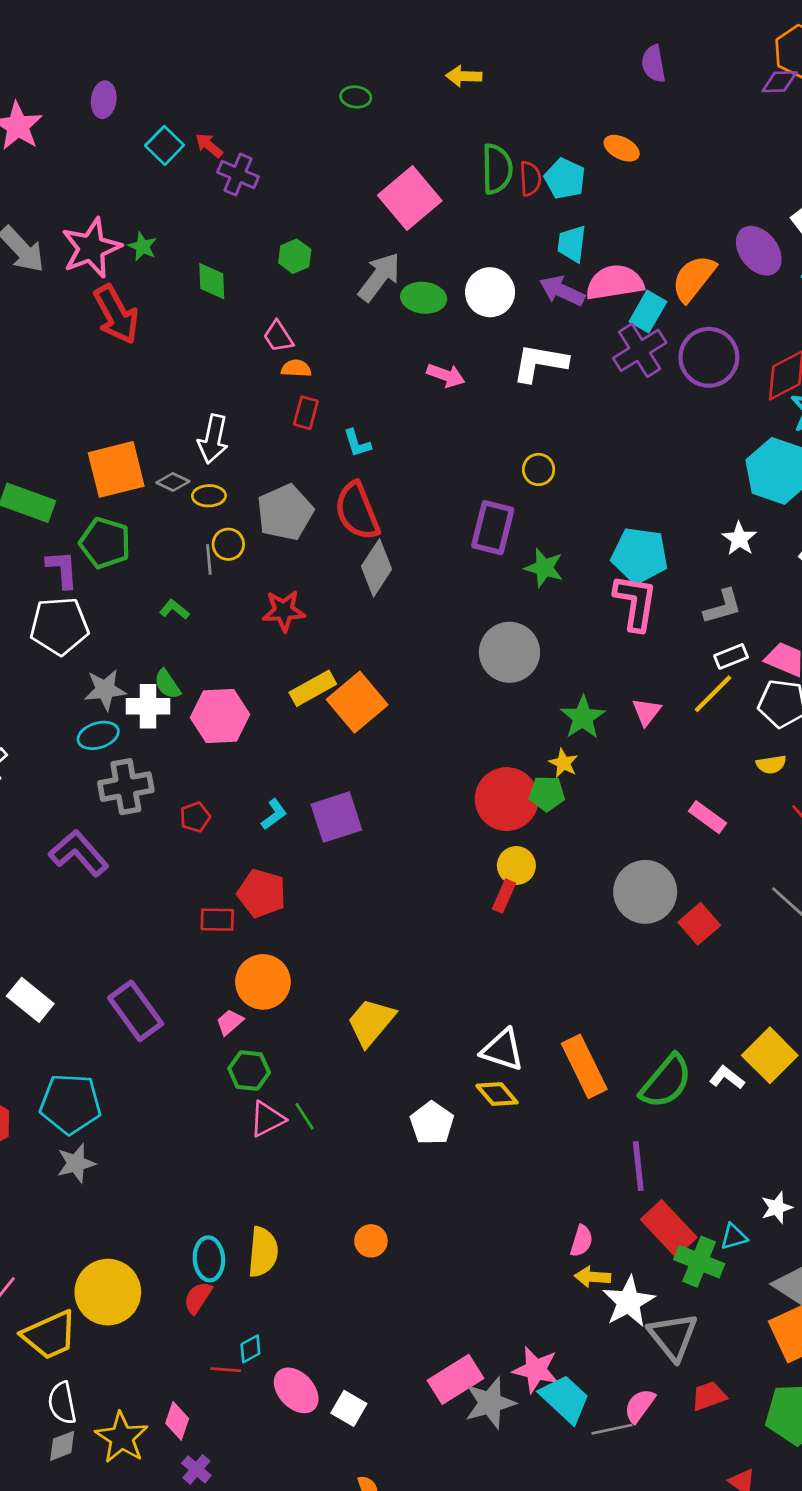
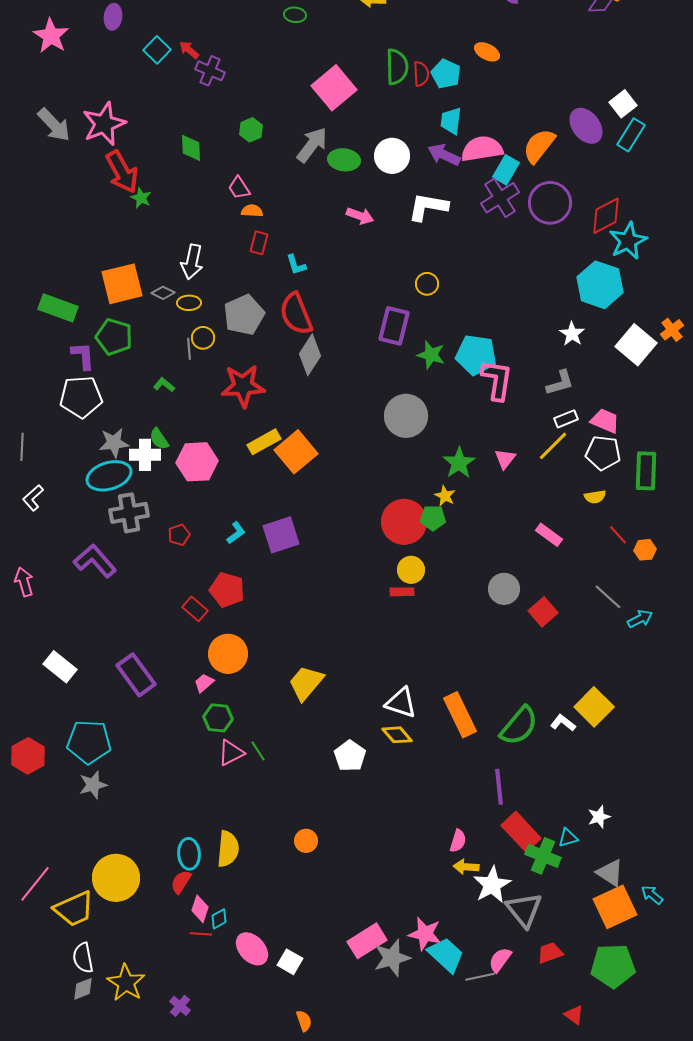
green star: (142, 247) -> (141, 198), moved
cyan pentagon: (640, 555) -> (476, 355), moved
red star: (284, 611) -> (243, 386), size x1.4
cyan ellipse: (98, 735) -> (109, 476), size x1.5
gray circle: (645, 892) -> (504, 589), size x0.7
red rectangle: (504, 896) -> (402, 592), turned 65
red rectangle: (217, 920) -> (195, 609), turned 40
pink diamond: (177, 1421) -> (200, 909), moved

